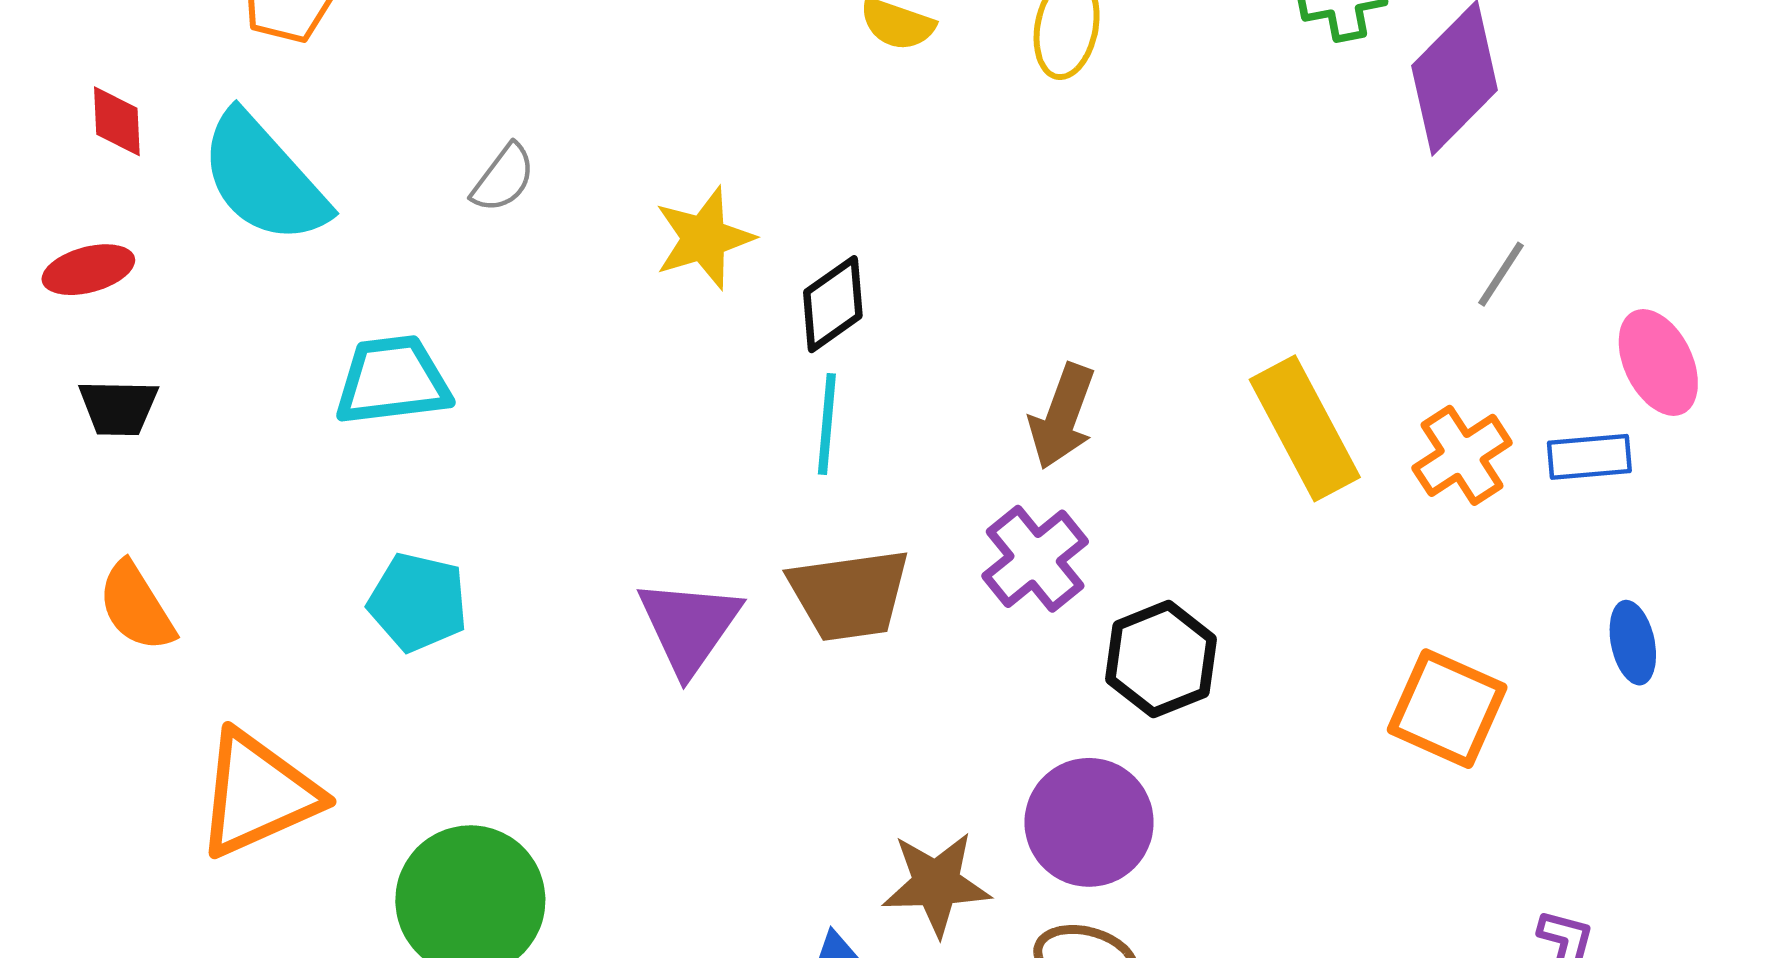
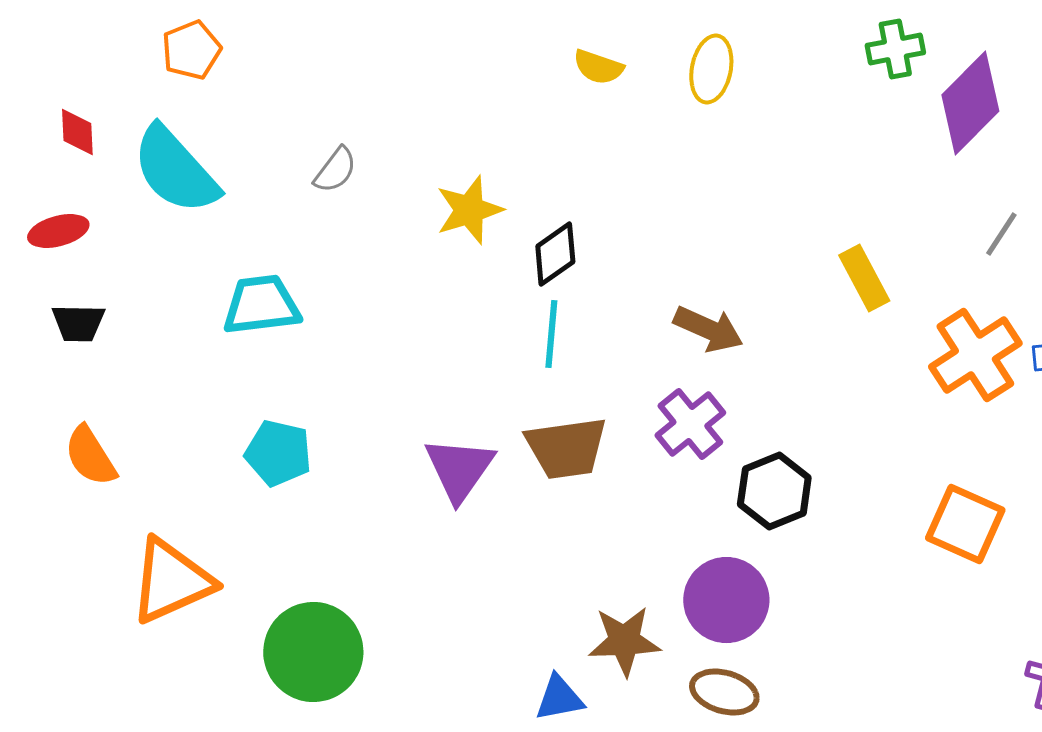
brown arrow: (1062, 416) -> (708, 329), turned -86
yellow rectangle: (1305, 428) -> (864, 278), moved, size x0.7
orange cross: (1462, 455) -> (975, 355), size x1.4

